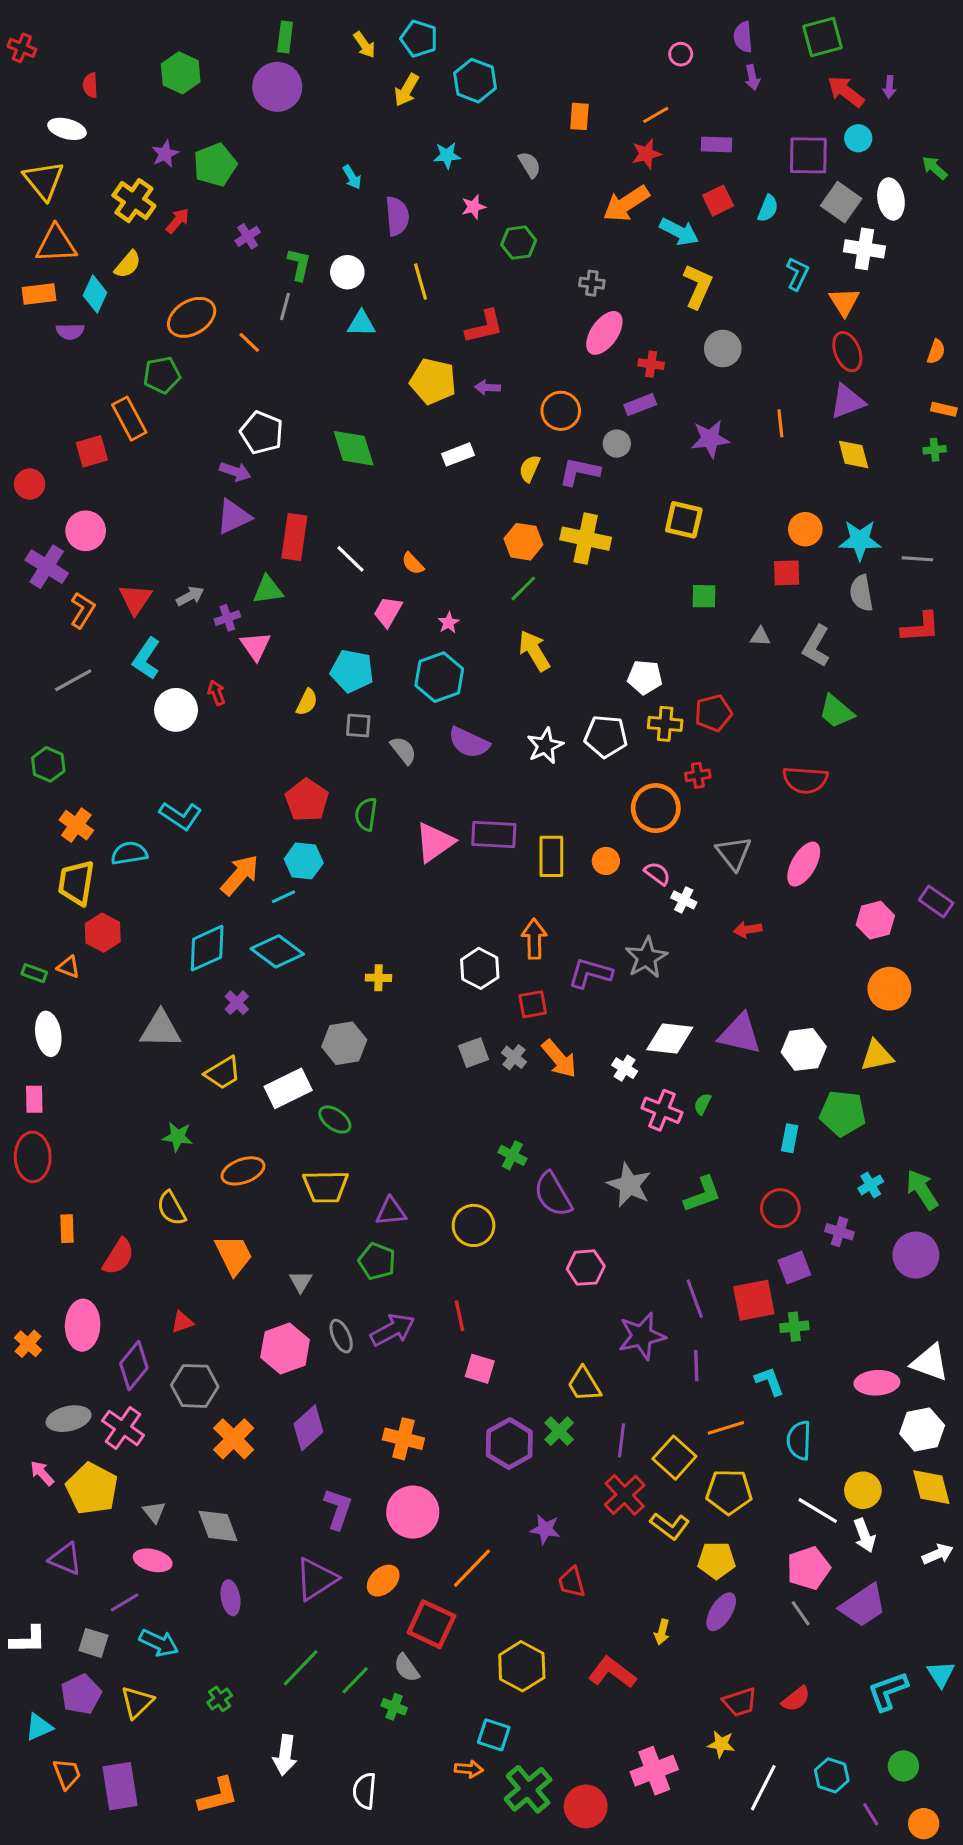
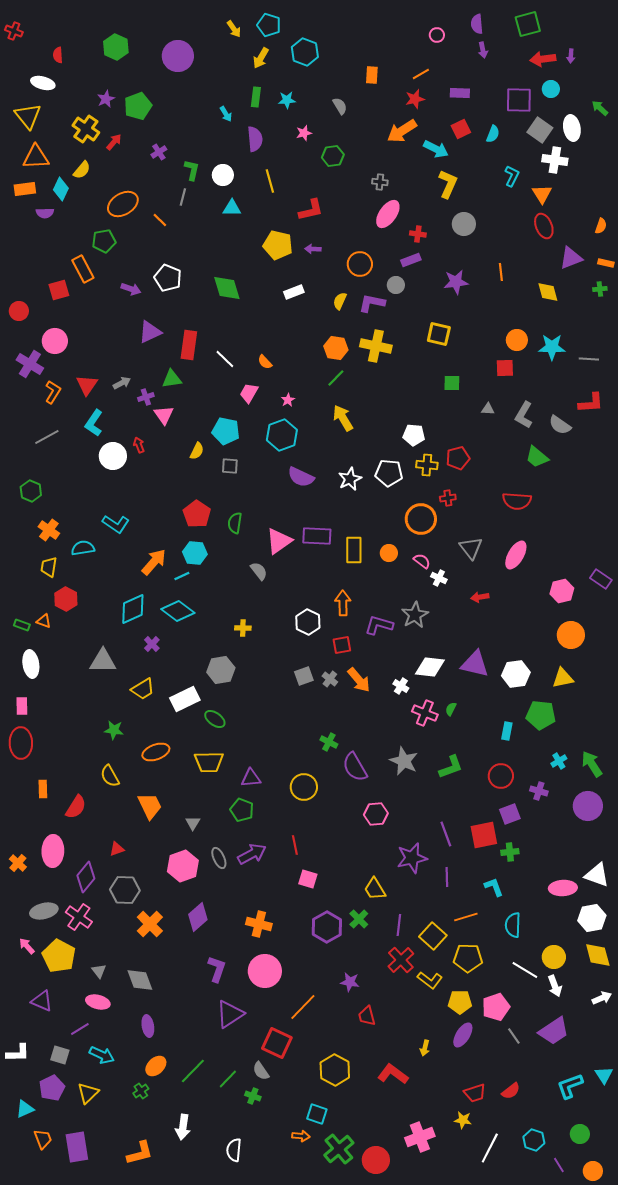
green rectangle: (285, 37) -> (256, 97), moved
red arrow: (846, 92) -> (543, 59), turned -45
purple triangle: (847, 401) -> (571, 258), moved
purple arrow: (235, 472) -> (131, 289), moved
gray semicircle: (861, 593) -> (560, 425), moved, turned -45
gray semicircle: (403, 750) -> (259, 571), moved
yellow trapezoid: (76, 883) -> (49, 567), size x0.7
pink pentagon: (808, 1568) -> (496, 1007), moved
purple triangle: (316, 1579) -> (230, 1014), moved
orange ellipse: (383, 1581) -> (156, 1066), moved

